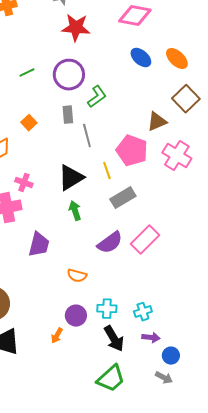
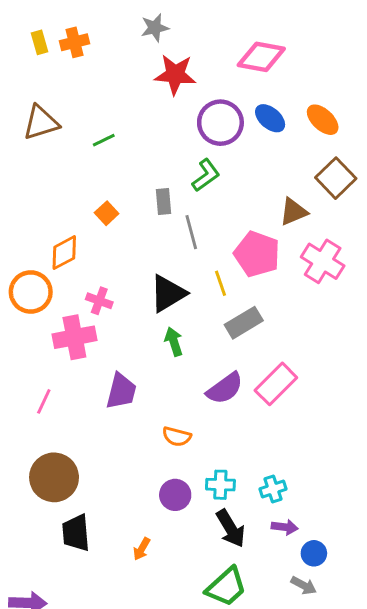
purple circle: (69, 75) -> (220, 123), moved
orange arrow: (57, 336) -> (142, 549), moved

